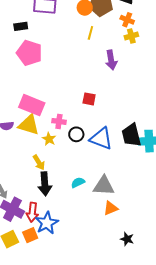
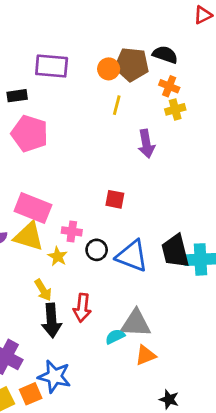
cyan semicircle: (78, 182) -> (115, 337), moved
red arrow: (32, 212) -> (82, 308), moved
blue star: (47, 223) -> (54, 376), turned -30

